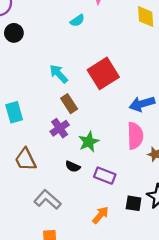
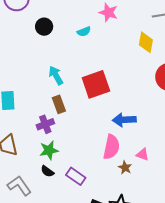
black circle: (14, 33) -> (44, 27), moved
green star: (89, 142) -> (49, 150), moved
black semicircle: (73, 167) -> (47, 171), moved

